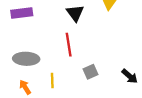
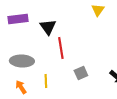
black triangle: (75, 13) -> (48, 27), moved

